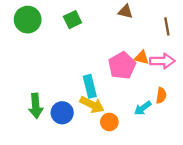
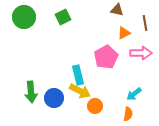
brown triangle: (125, 12) -> (117, 10), moved
orange triangle: (142, 58) -> (124, 33), moved, turned -40
orange semicircle: (161, 96) -> (128, 114), moved
cyan arrow: (143, 108) -> (134, 94), moved

